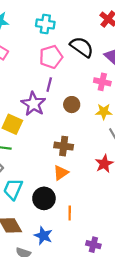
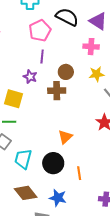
purple star: (33, 104) -> (30, 77), size x0.6
brown cross: (64, 146) -> (57, 91), moved

